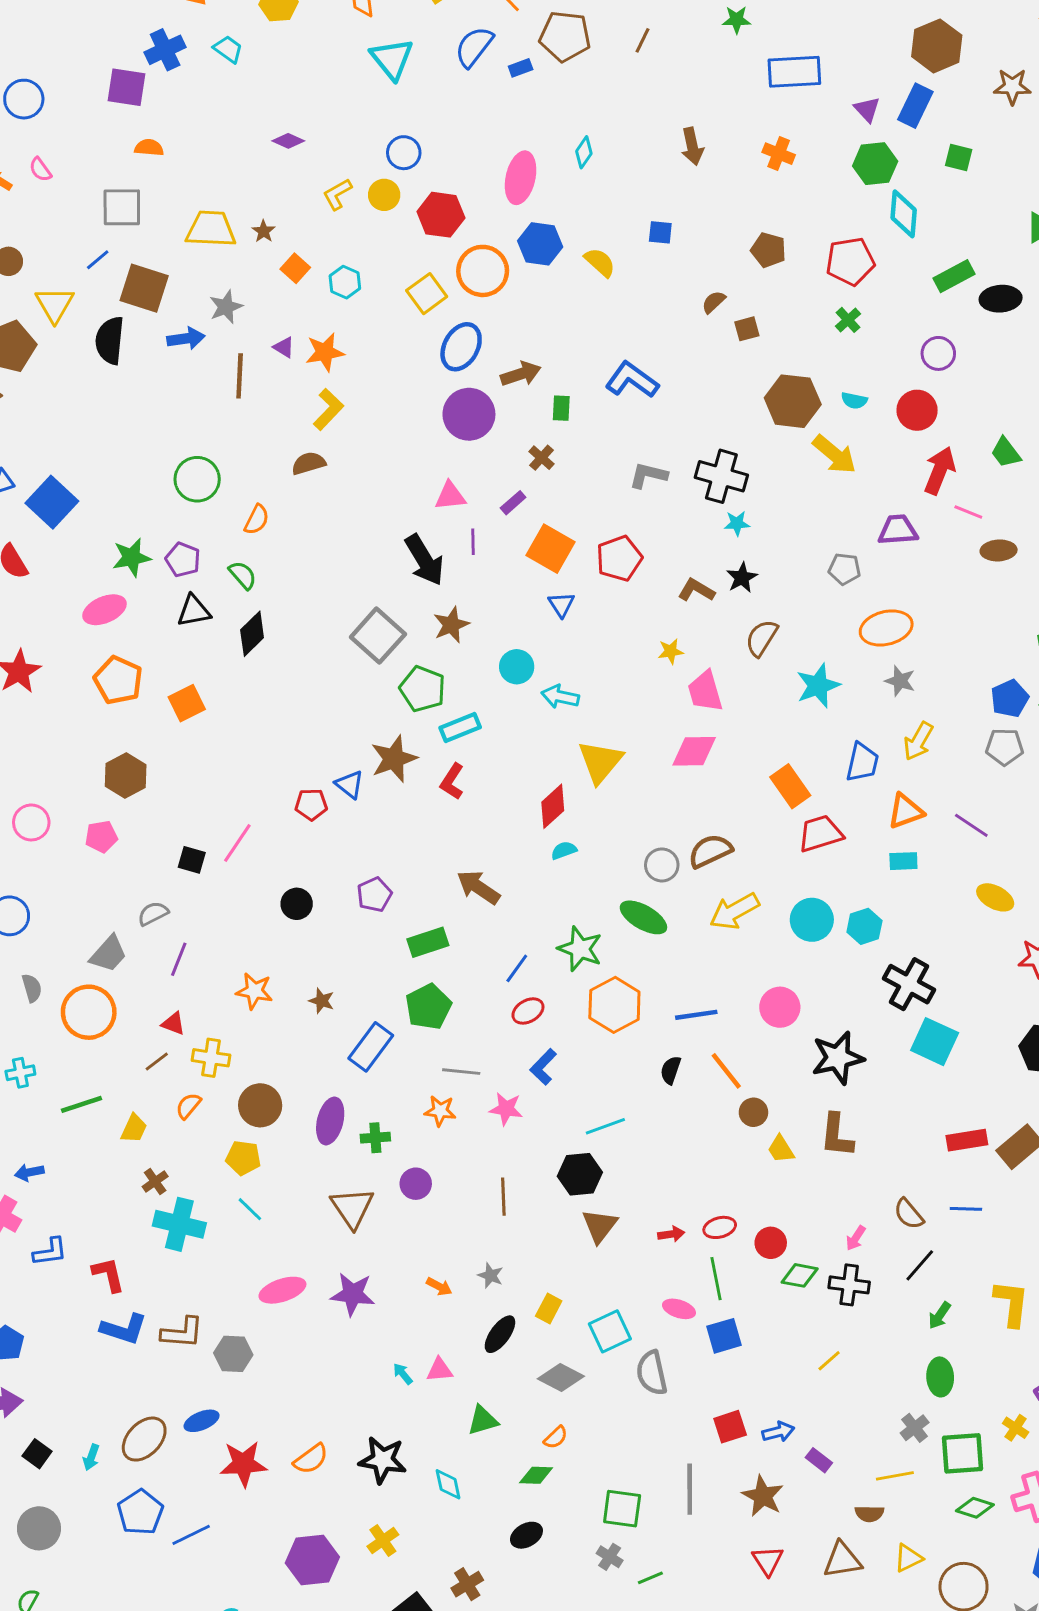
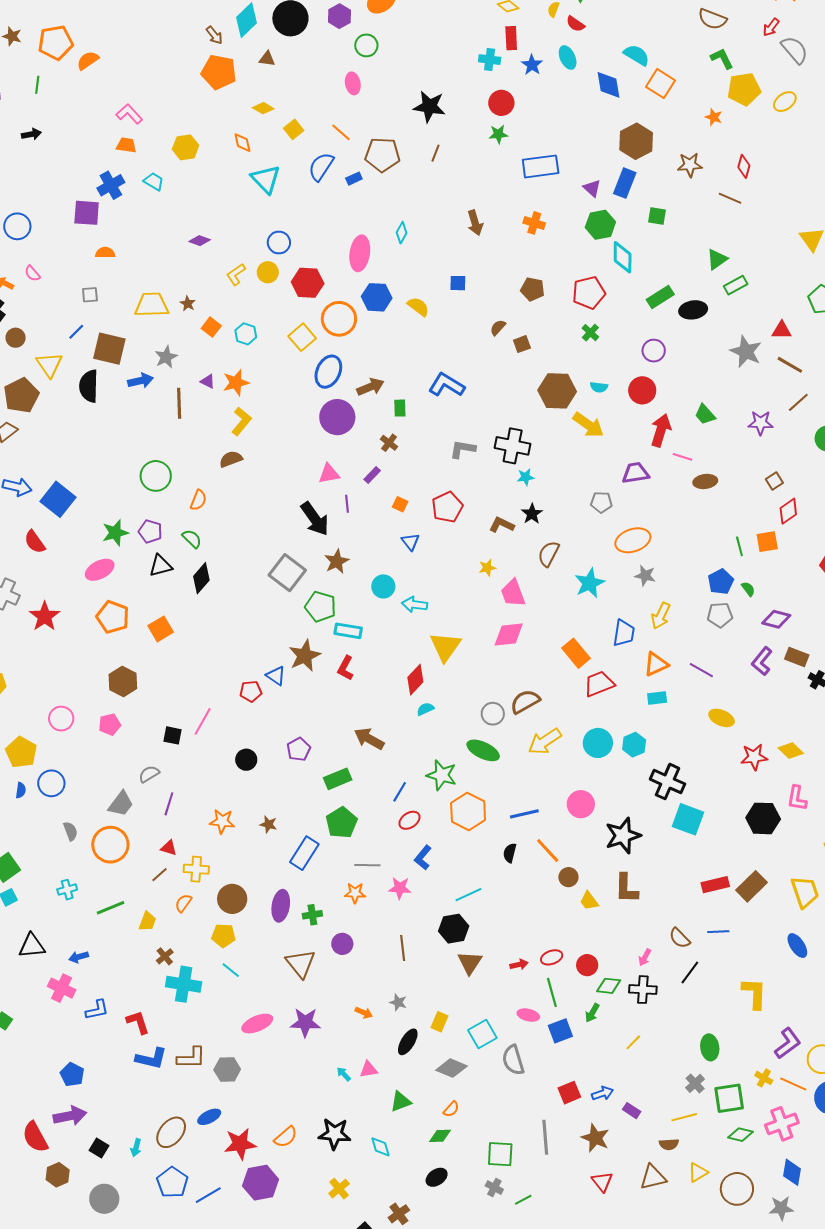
gray square: (122, 207) -> (90, 295), size x0.6
orange square: (550, 549) -> (400, 504), size x0.5
cyan rectangle: (460, 727) -> (348, 631), turned 36
green arrow: (940, 1315) -> (592, 1013), moved
purple hexagon: (312, 1560) -> (261, 1183), moved

